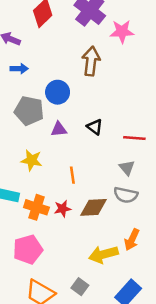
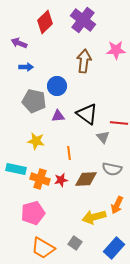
pink star: (122, 31) -> (116, 50), moved
black triangle: (95, 127) -> (87, 114), size x1.6
gray triangle: (127, 168) -> (103, 137), moved

